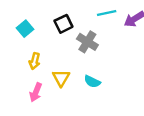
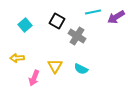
black square: (63, 24) -> (57, 21), turned -35
yellow arrow: (35, 61) -> (17, 58), moved, turned 72

